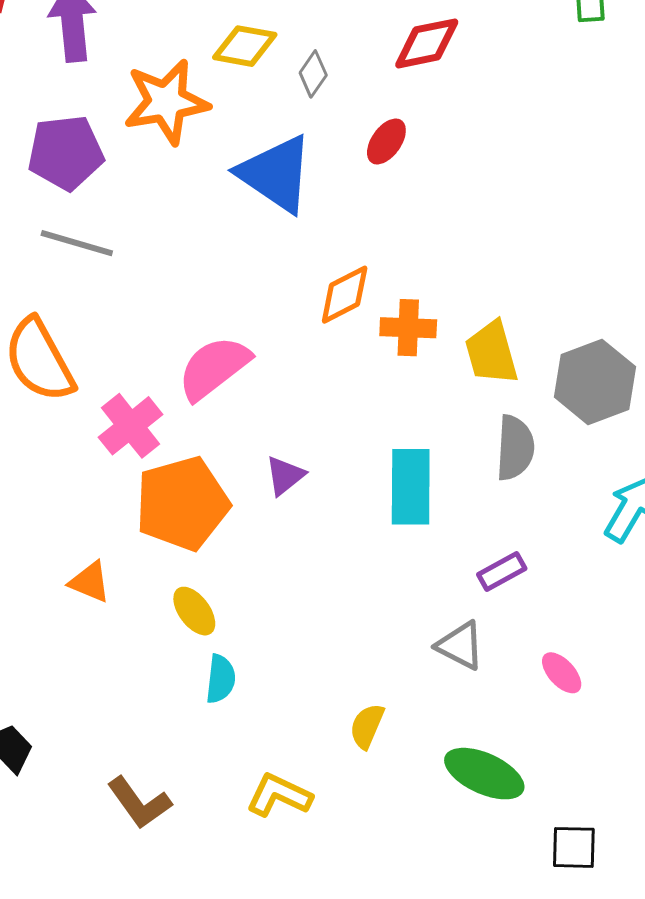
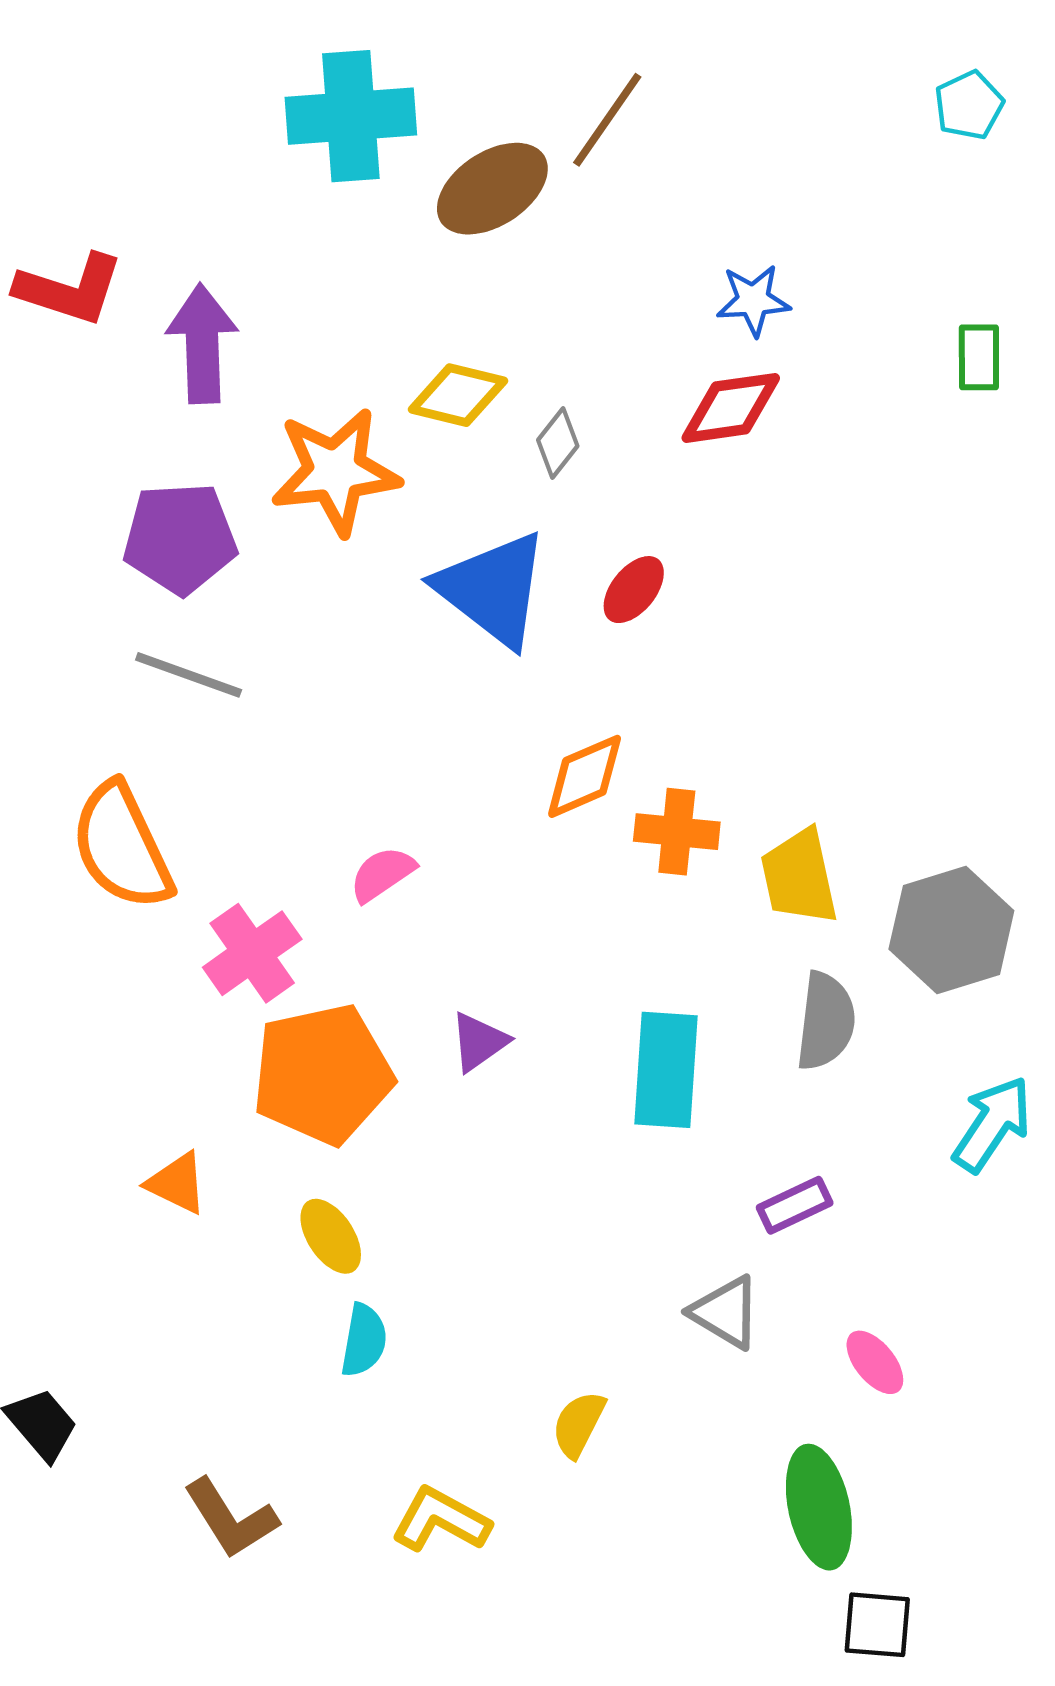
red ellipse: (386, 141) -> (634, 590), moved
pink semicircle: (214, 368) -> (382, 874), size x0.6
green ellipse: (484, 774) -> (819, 1507), moved, turned 50

